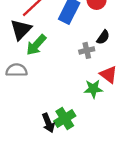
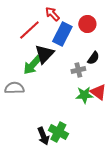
black triangle: (21, 30) -> (44, 54), moved
green star: (93, 89) -> (84, 95), moved
green cross: (65, 118) -> (58, 132), turned -30

